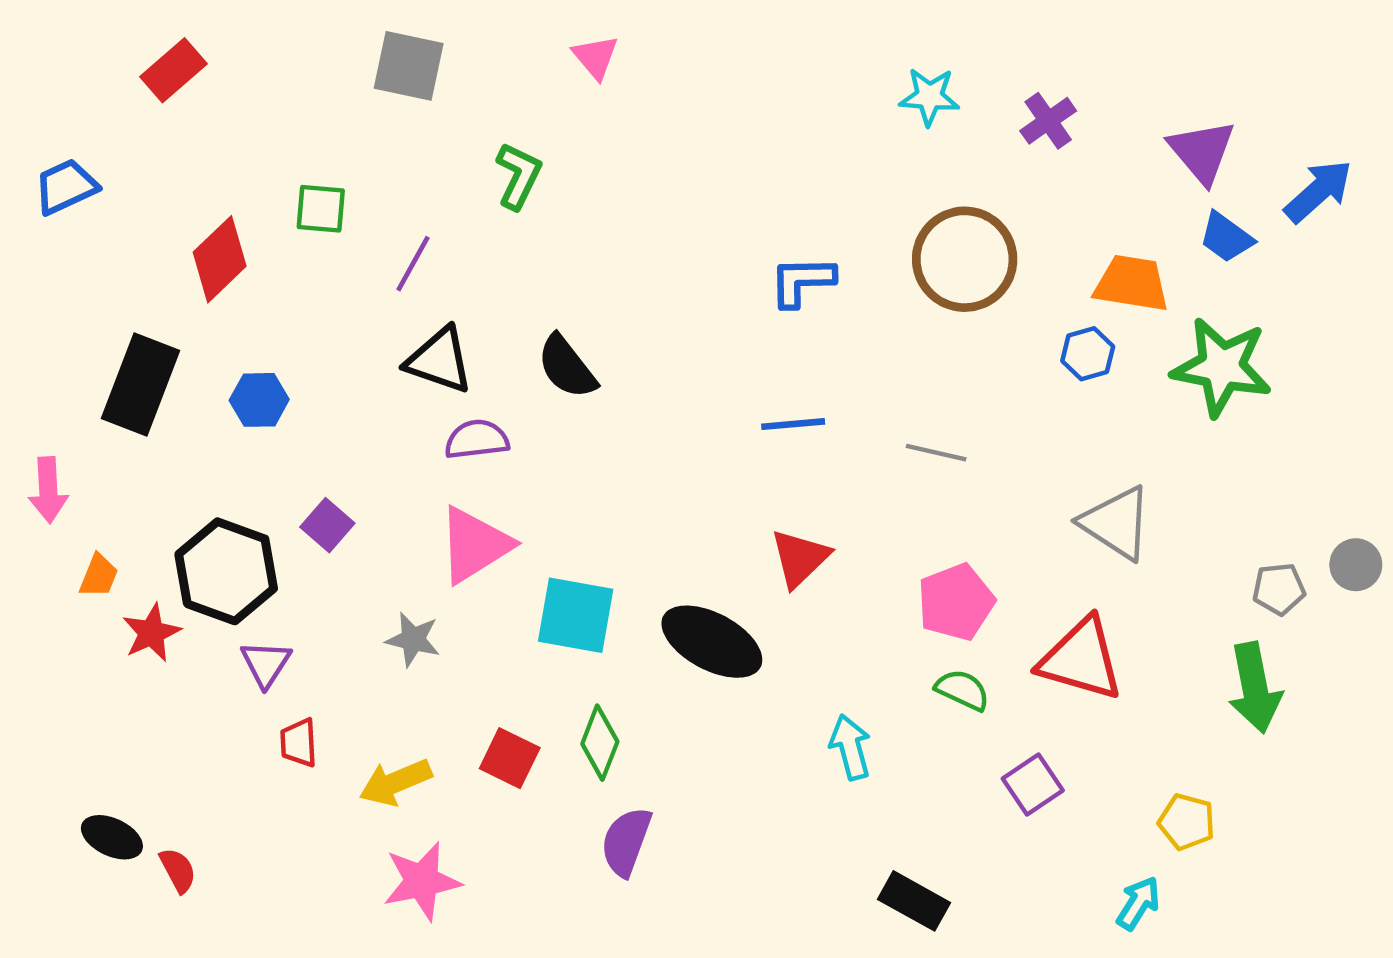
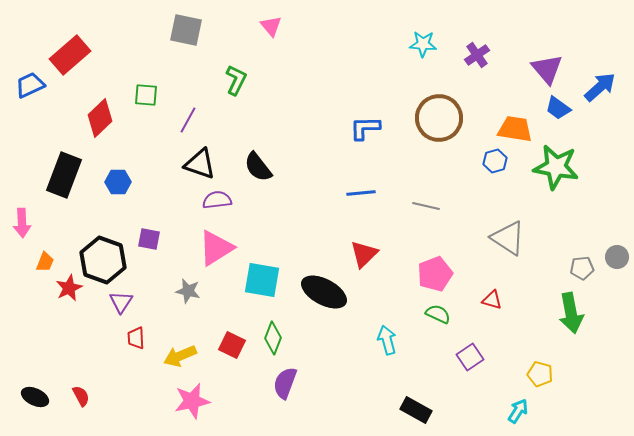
red rectangle: (173, 70) -> (70, 55), moved, size x1.4
purple square: (327, 525) -> (149, 239), turned -30
red triangle: (1081, 659) -> (492, 300), size x0.5
black ellipse: (112, 837) -> (35, 397), moved

